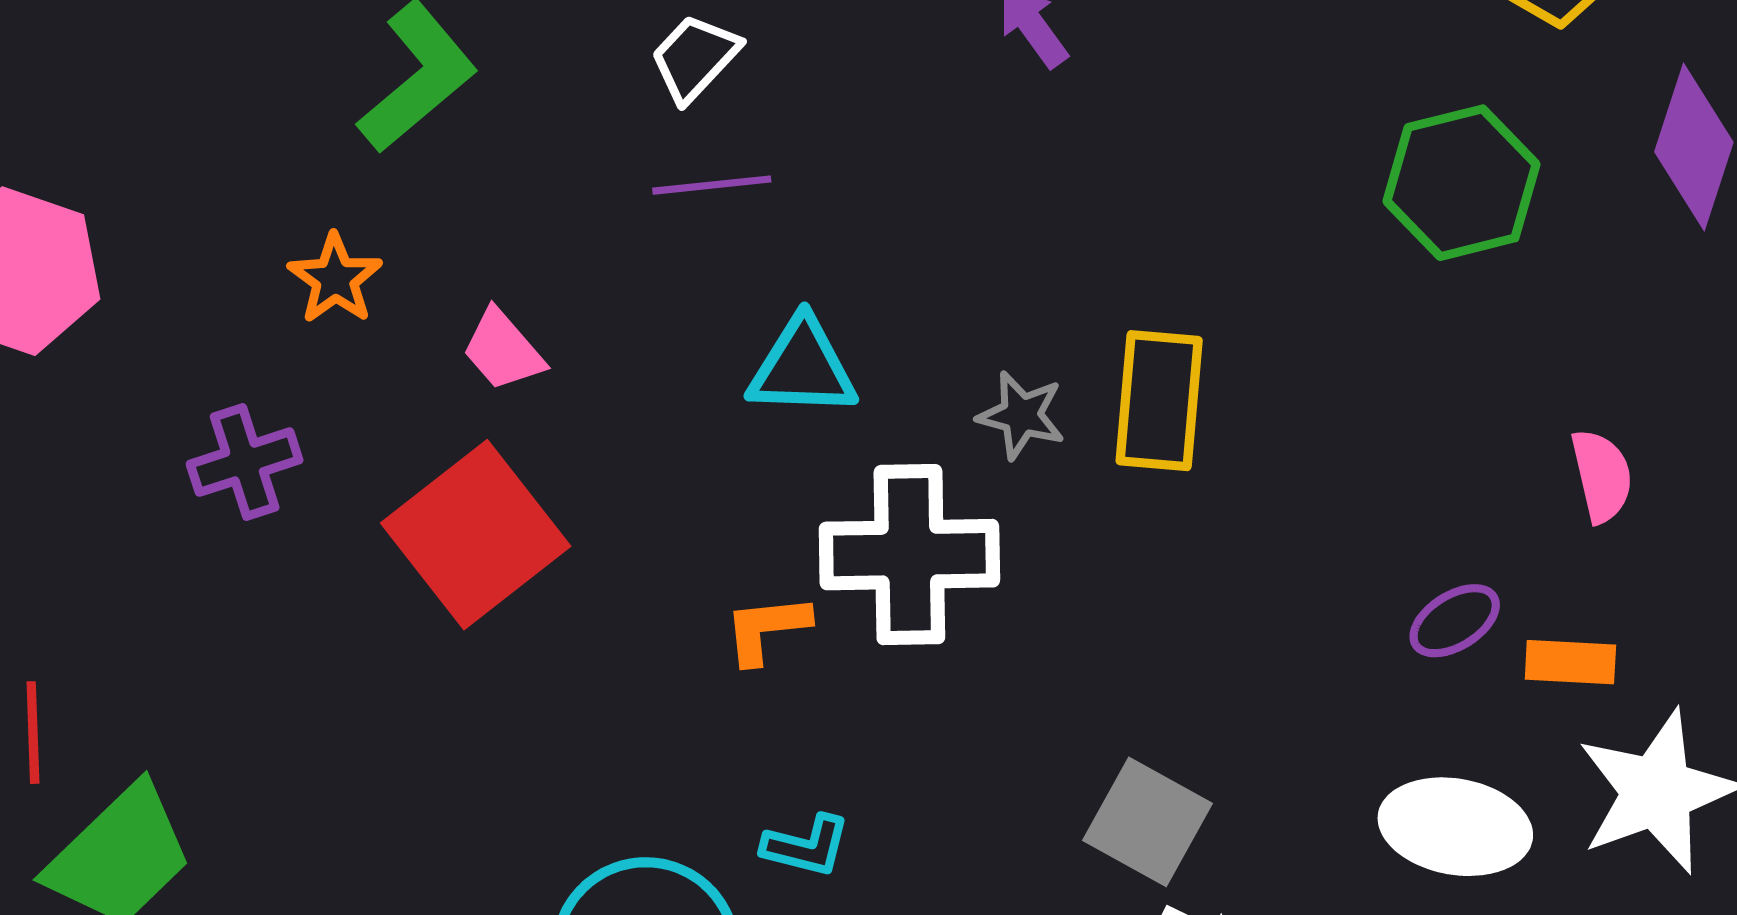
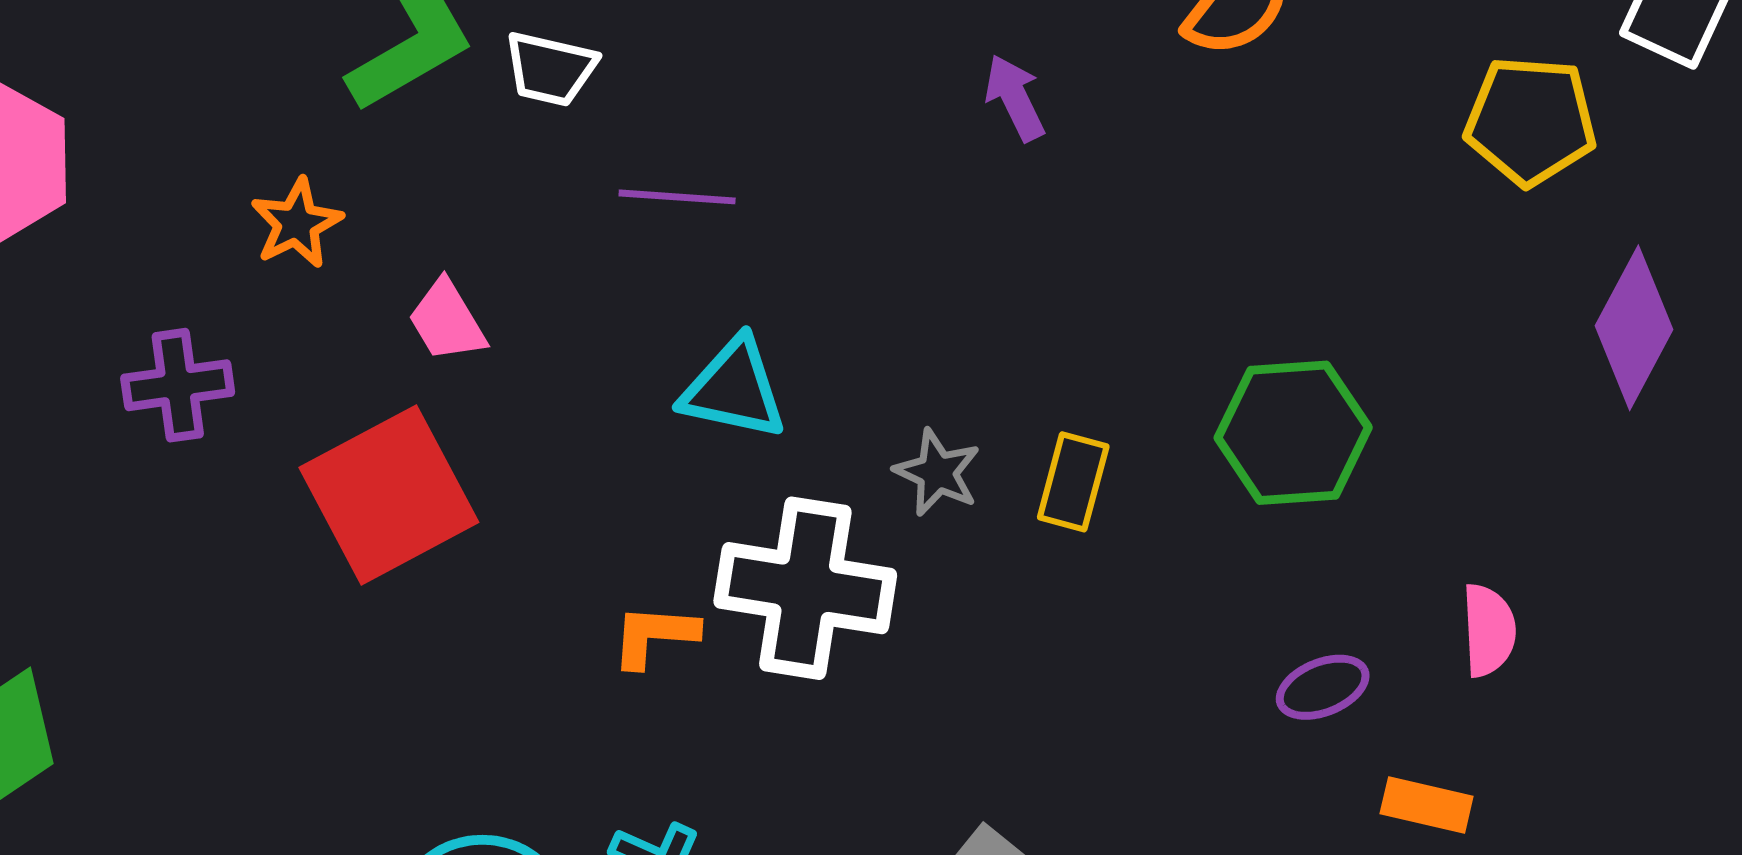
white trapezoid: (695, 58) -> (550, 69), moved, turned -130
green hexagon: (1462, 183) -> (1293, 433), moved
yellow rectangle: (1159, 401) -> (1073, 482), size x0.7
purple ellipse: (1455, 621) -> (1323, 687), moved

